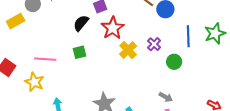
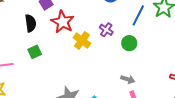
black semicircle: (81, 23) -> (31, 23), turned 144
blue line: (188, 36) -> (138, 15), turned 40

